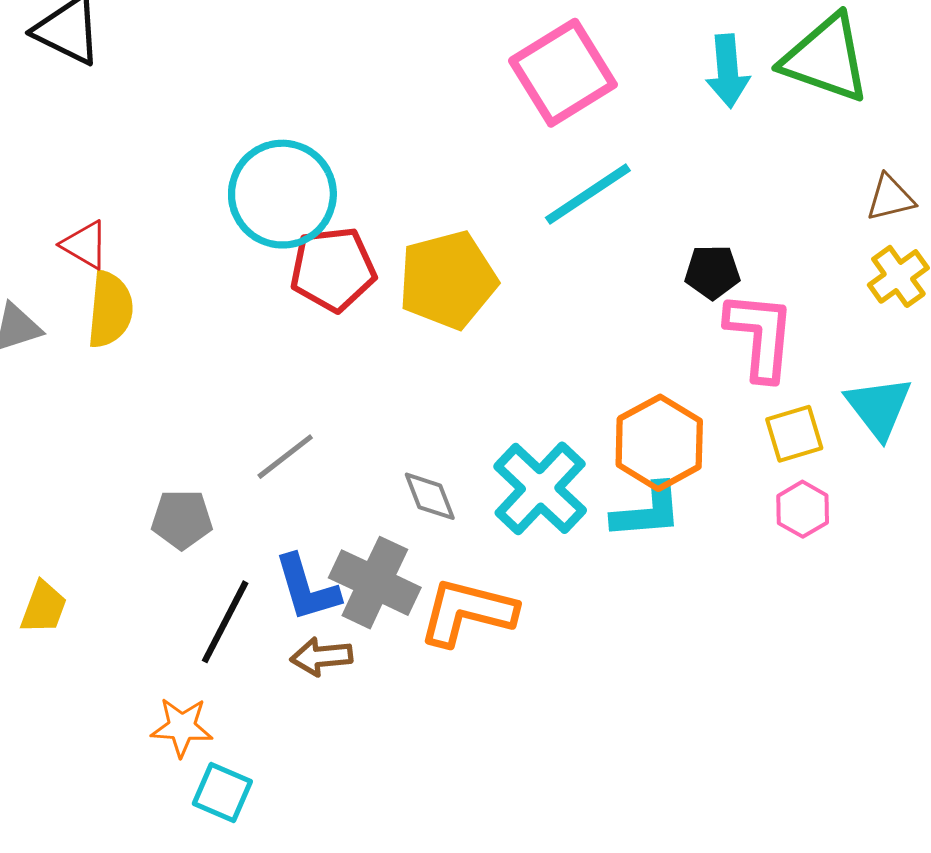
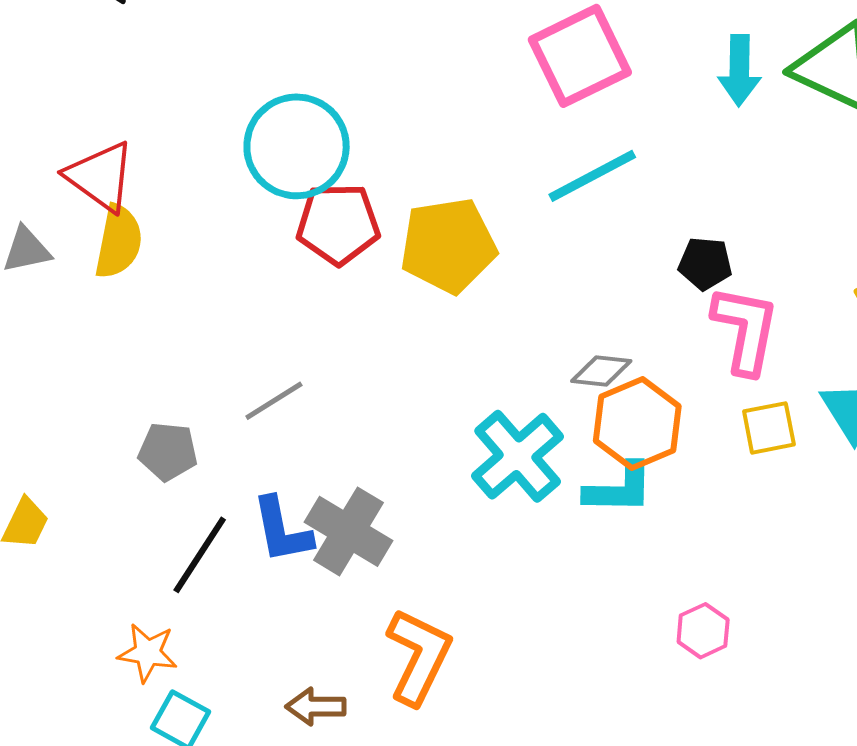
red triangle: (85, 245) -> (100, 176), size x1.5
gray diamond: (430, 496) -> (601, 371), moved, turned -68
pink hexagon: (803, 509) -> (703, 631), moved
orange L-shape: (467, 612) -> (419, 656), moved, turned 96
brown arrow: (321, 657) -> (316, 707), moved

